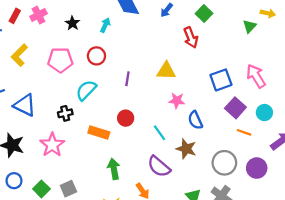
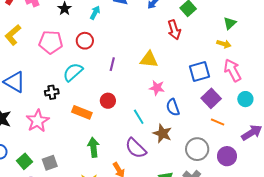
yellow arrow: (268, 13) -> (224, 44), moved
cyan circle: (264, 113) -> (245, 99), moved

